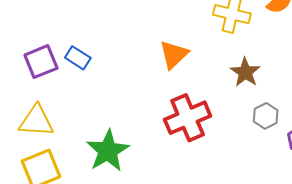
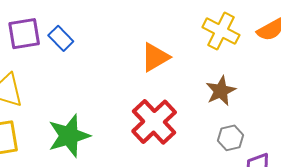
red cross: (188, 118) -> (154, 122), turned -33

